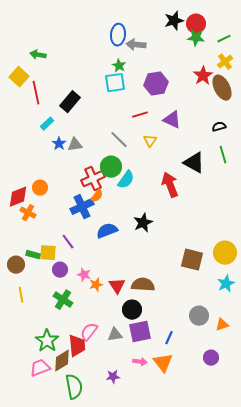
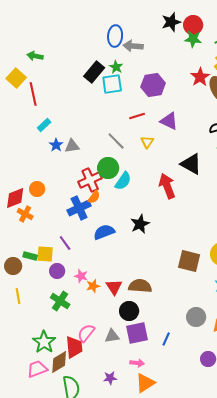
black rectangle: (70, 102) -> (94, 72), moved
orange triangle: (163, 363) -> (145, 383), moved, turned 35

